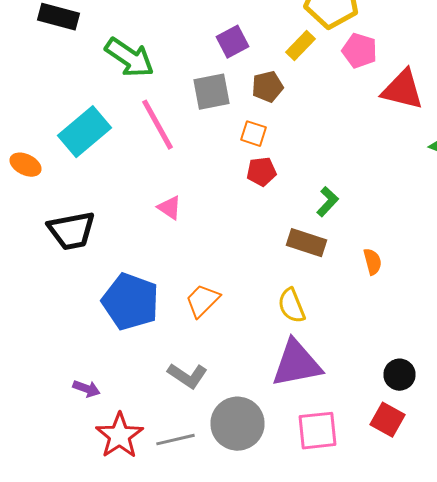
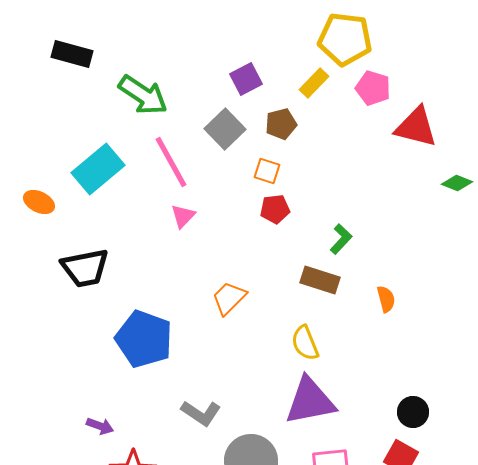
gray square: (212, 92) -> (225, 129), turned -33
pink triangle: (170, 208) -> (183, 216), moved, turned 40
orange trapezoid: (202, 301) -> (229, 298), moved

